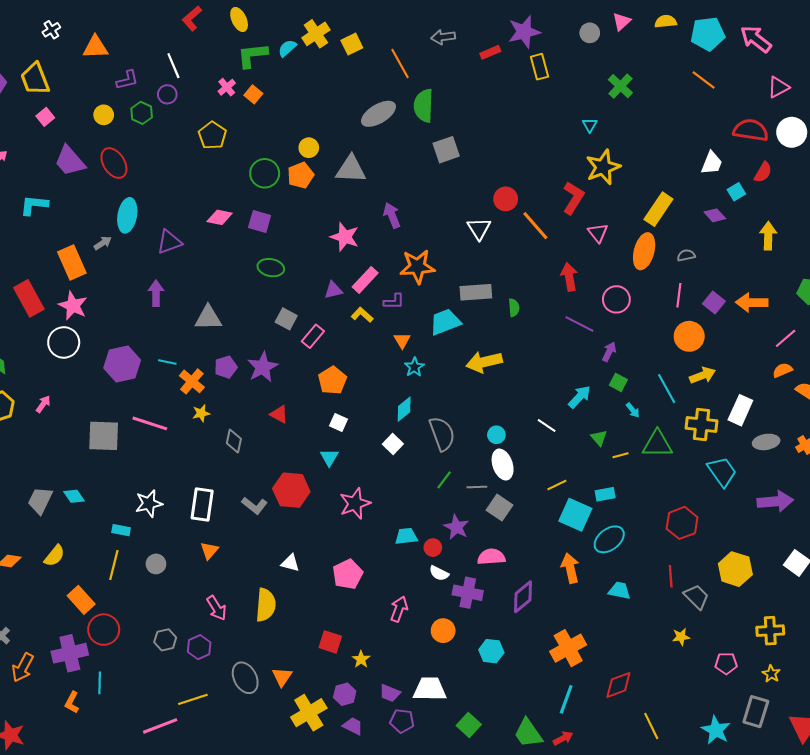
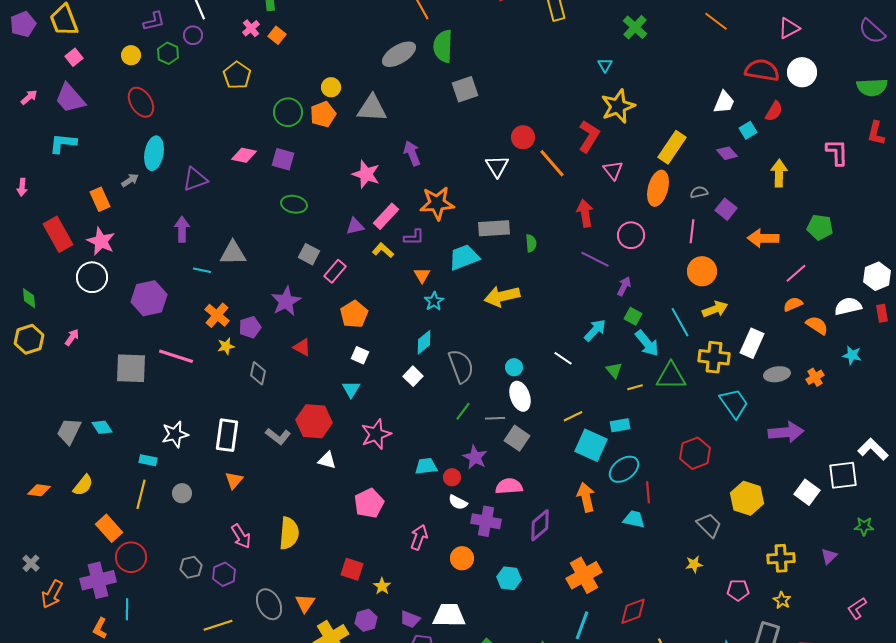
purple trapezoid: (70, 161) -> (70, 98), moved
orange rectangle: (72, 263) -> (100, 199), size x0.7
purple square: (714, 302) -> (726, 209), moved
cyan line: (167, 362) -> (202, 270), moved
purple pentagon: (226, 367) -> (250, 327), moved
cyan arrow: (633, 410) -> (647, 343), size x1.8
white triangle: (290, 563) -> (327, 460), moved
red line: (671, 576) -> (648, 492), moved

